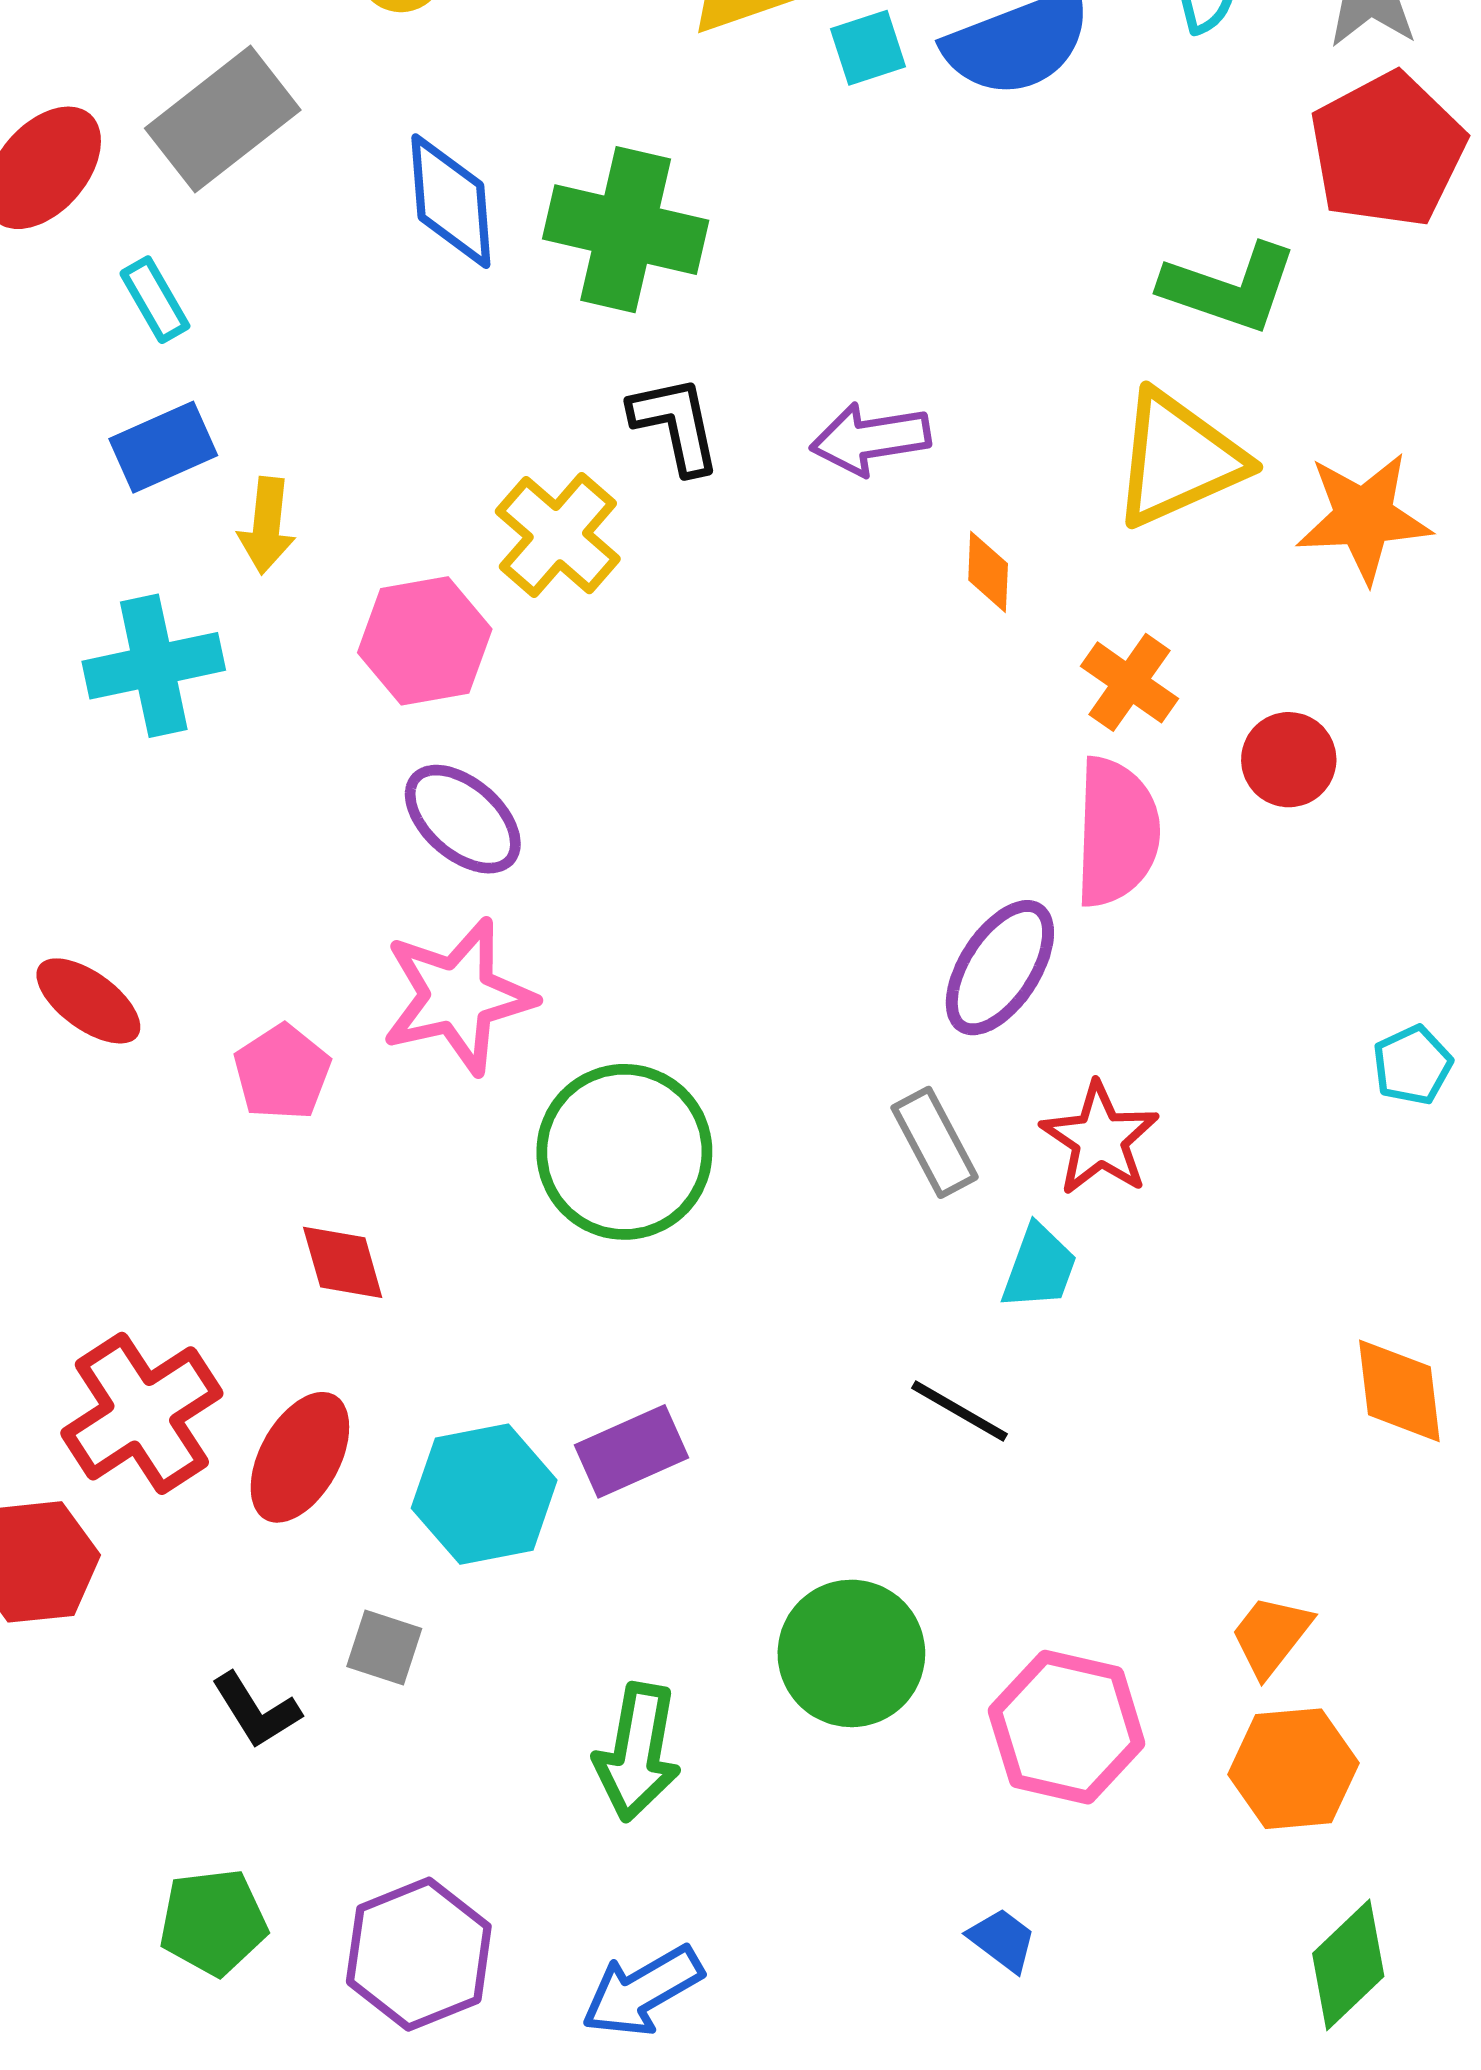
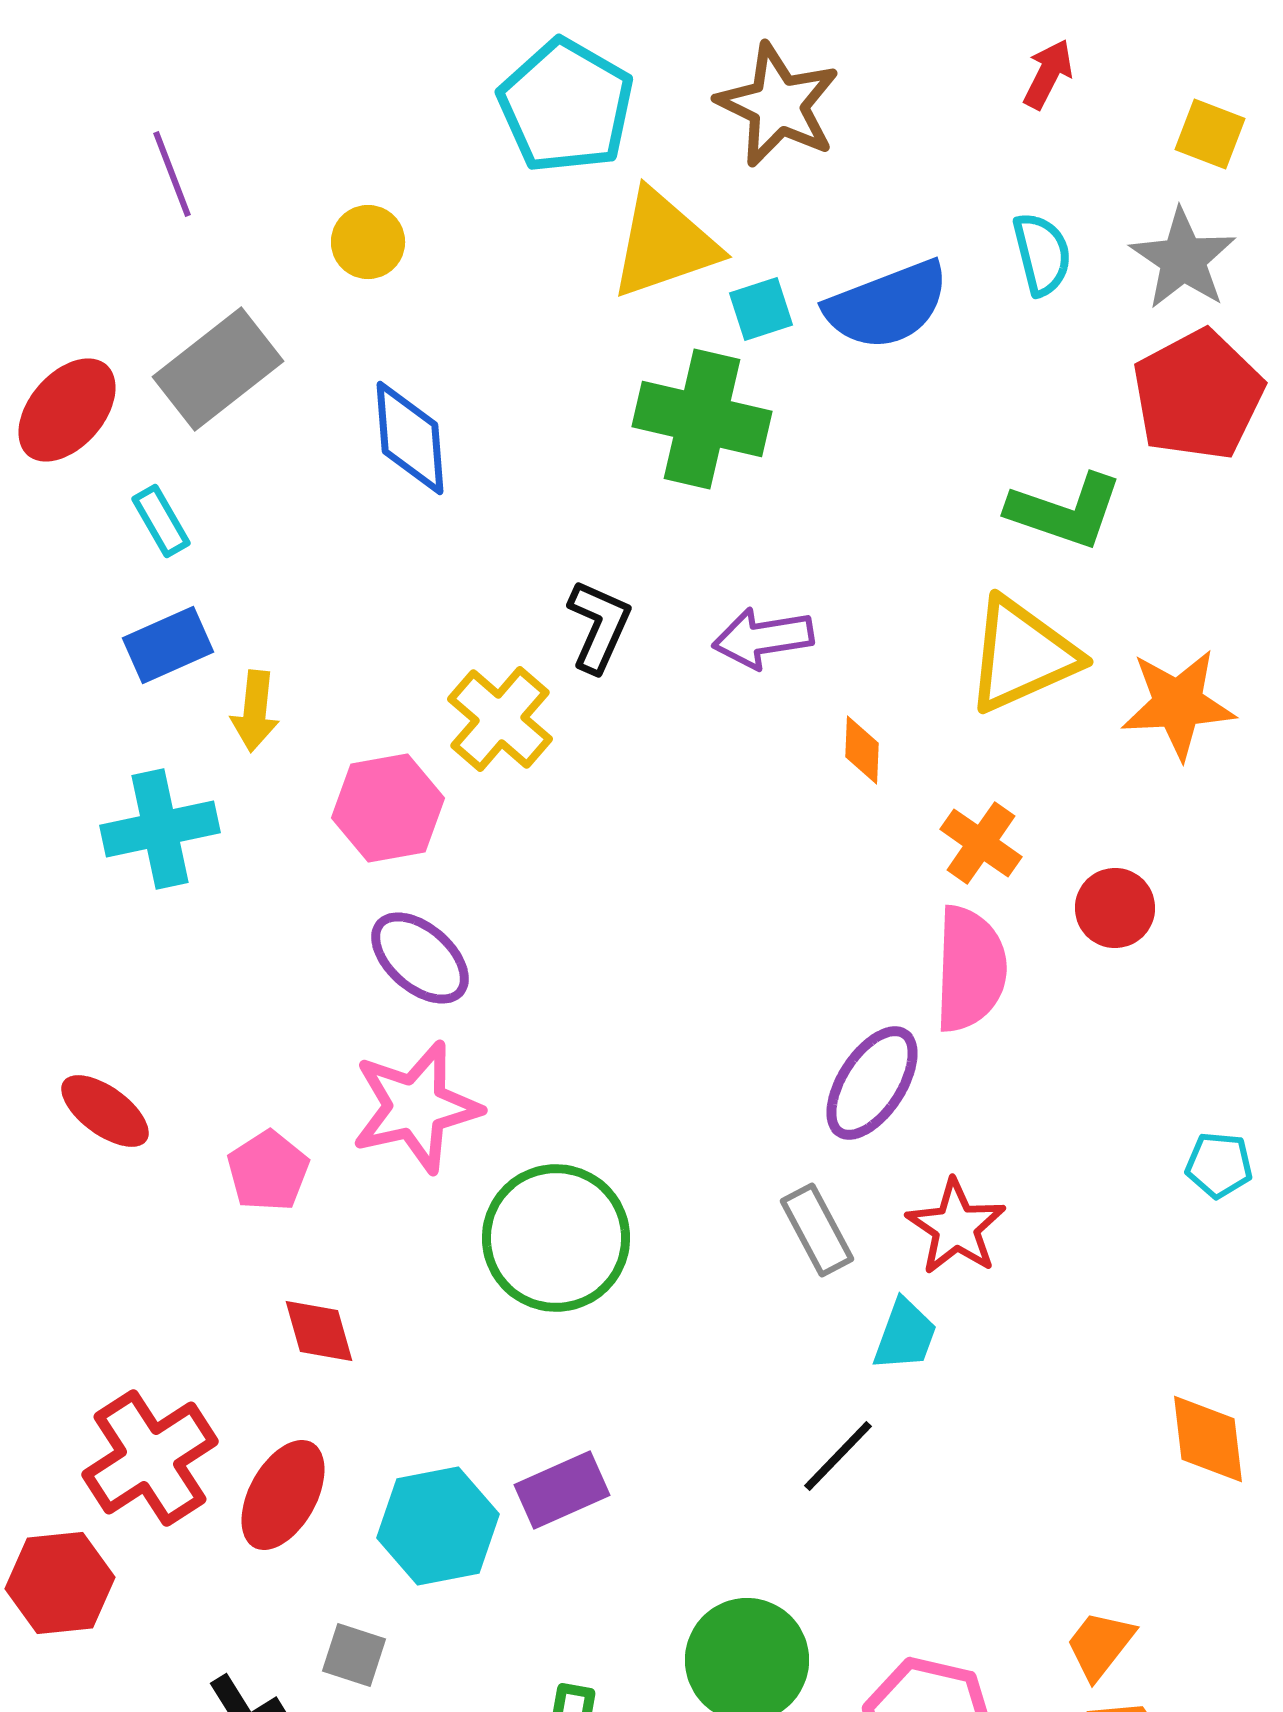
green cross: (626, 230) -> (702, 419), moved
black L-shape: (676, 425) -> (599, 626), turned 36
cyan pentagon: (1412, 1065) -> (1219, 1165), turned 30
black line: (960, 1411) -> (838, 1456), turned -76

